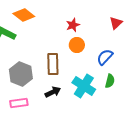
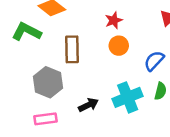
brown rectangle: (53, 64) -> (72, 49), moved
cyan cross: (84, 86) -> (128, 97), turned 35

